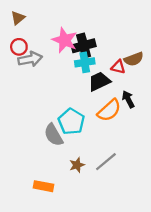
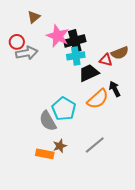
brown triangle: (18, 18) -> (34, 17), moved
brown star: (77, 165) -> (60, 146), moved
orange rectangle: (43, 186) -> (45, 154), moved

